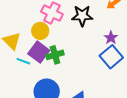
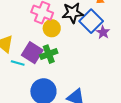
yellow circle: (40, 31) -> (52, 28), moved
blue square: (111, 57) -> (91, 21), moved

